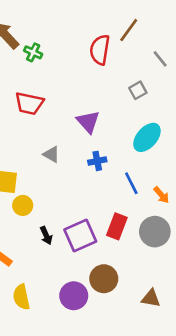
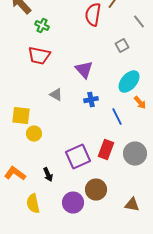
green cross: (33, 52) -> (42, 26), moved
orange arrow: (161, 195) -> (140, 103), moved
black arrow: (46, 236) -> (48, 175), moved

